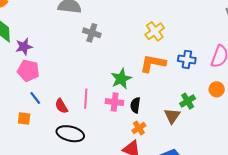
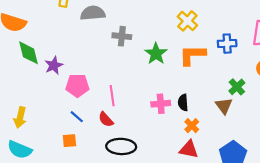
pink pentagon: (28, 71) -> (77, 86), moved
green star: (121, 79) -> (156, 54), moved
pink line: (86, 99) -> (112, 96), moved

